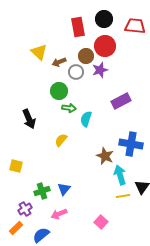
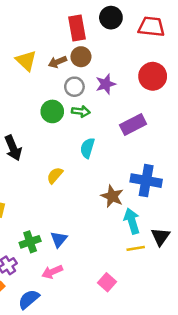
red circle: (105, 46) -> (153, 76), moved
brown circle: (86, 56) -> (81, 57), moved
brown arrow: (59, 62) -> (57, 62), moved
green arrow: (69, 108) -> (81, 111), moved

